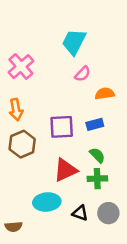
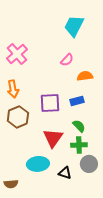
cyan trapezoid: (74, 42) -> (74, 26), moved
red triangle: (65, 170) -> (53, 138), turned -30
gray circle: (108, 213) -> (89, 164), moved

